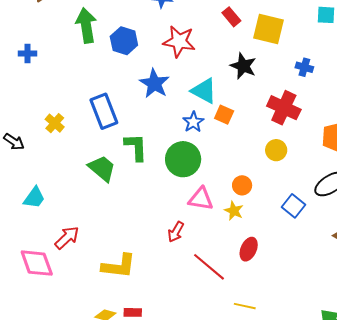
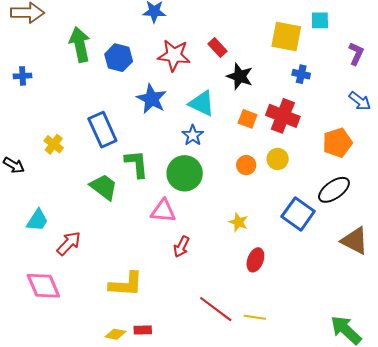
red rectangle: (231, 17) -> (218, 48), moved
yellow square: (269, 29) -> (286, 37), moved
orange square: (224, 115) -> (248, 119), moved
orange circle: (242, 185) -> (246, 165), moved
pink triangle: (201, 199) -> (163, 211), moved
blue square: (293, 206) -> (298, 214), size x1.4
red arrow: (67, 238) -> (69, 243), moved
red line: (209, 267) -> (216, 309), moved

